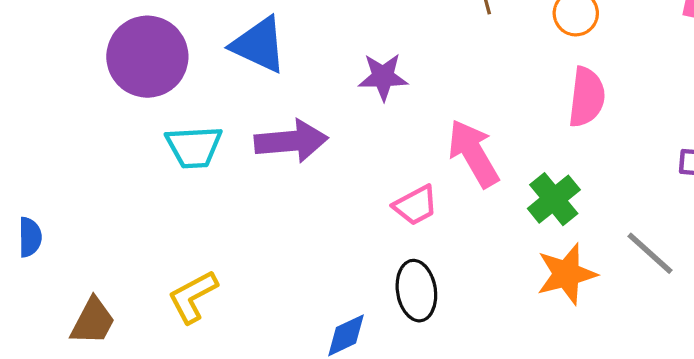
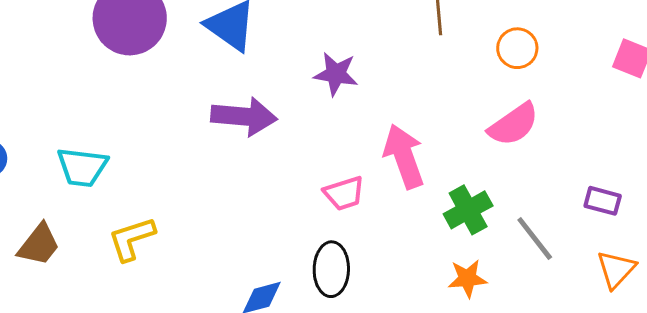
pink semicircle: (587, 97) -> (514, 124), turned 38
cyan trapezoid: (194, 147) -> (82, 167), moved
gray line: (650, 253) -> (535, 239), moved
orange star: (567, 274) -> (467, 278), size x0.7

